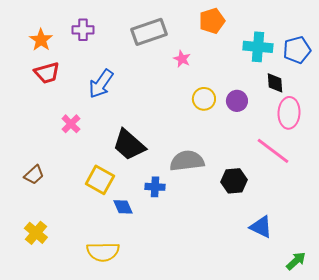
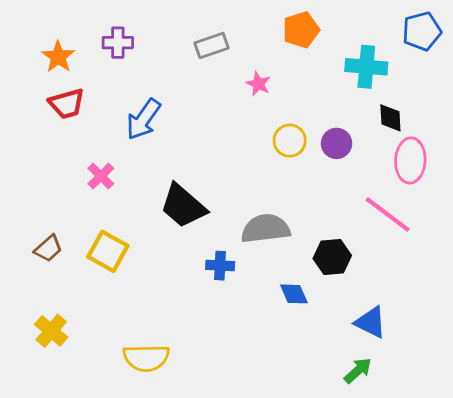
gray rectangle: (149, 32) -> (212, 45), size x0.7
blue pentagon: (297, 50) -> (422, 31), moved
yellow square: (100, 180) -> (108, 251), moved
blue diamond: (123, 207) -> (294, 294), moved
green arrow: (296, 261) -> (358, 371), moved

